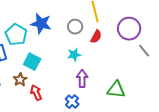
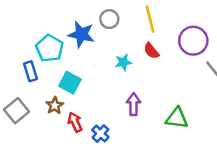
gray circle: (75, 27) -> (109, 19), moved
red semicircle: (96, 37) -> (151, 51), turned 112
cyan star: (74, 55) -> (123, 62), moved
blue cross: (72, 102) -> (100, 134), moved

